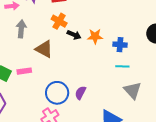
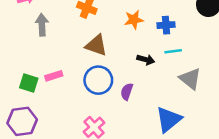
black arrow: (74, 35) -> (146, 60), moved
brown triangle: (44, 49) -> (96, 45), moved
blue circle: (57, 93) -> (98, 80), moved

